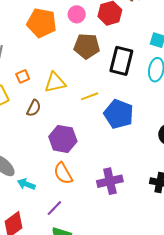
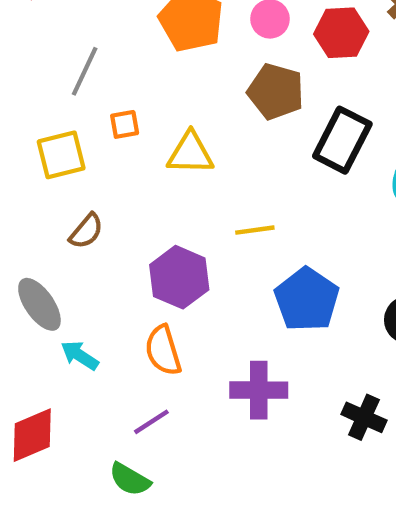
yellow line: (90, 96) -> (255, 230), moved
brown semicircle: (34, 108) -> (86, 231), moved
blue pentagon: (119, 114) -> (307, 299), moved
purple line: (54, 208) -> (151, 422), moved

